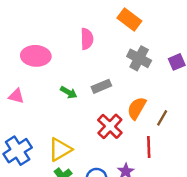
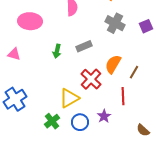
green arrow: (69, 92) -> (57, 51), turned 72
yellow triangle: (60, 149) -> (69, 98), moved

